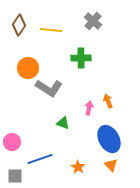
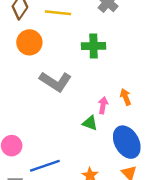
orange circle: (28, 68) -> (29, 42), moved
green triangle: (63, 123) -> (90, 123), moved

